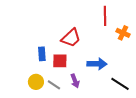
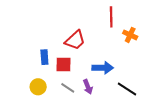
purple arrow: (75, 81) -> (88, 87), moved
gray line: (54, 85) -> (68, 88), moved

